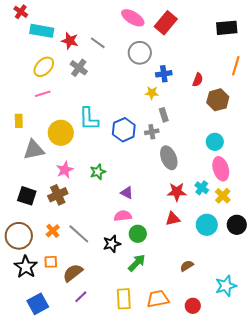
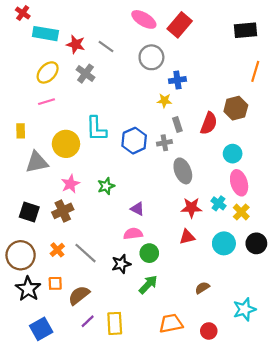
red semicircle: (198, 80) -> (209, 123), moved, size x1.5
yellow rectangle: (124, 299) -> (115, 323), moved

